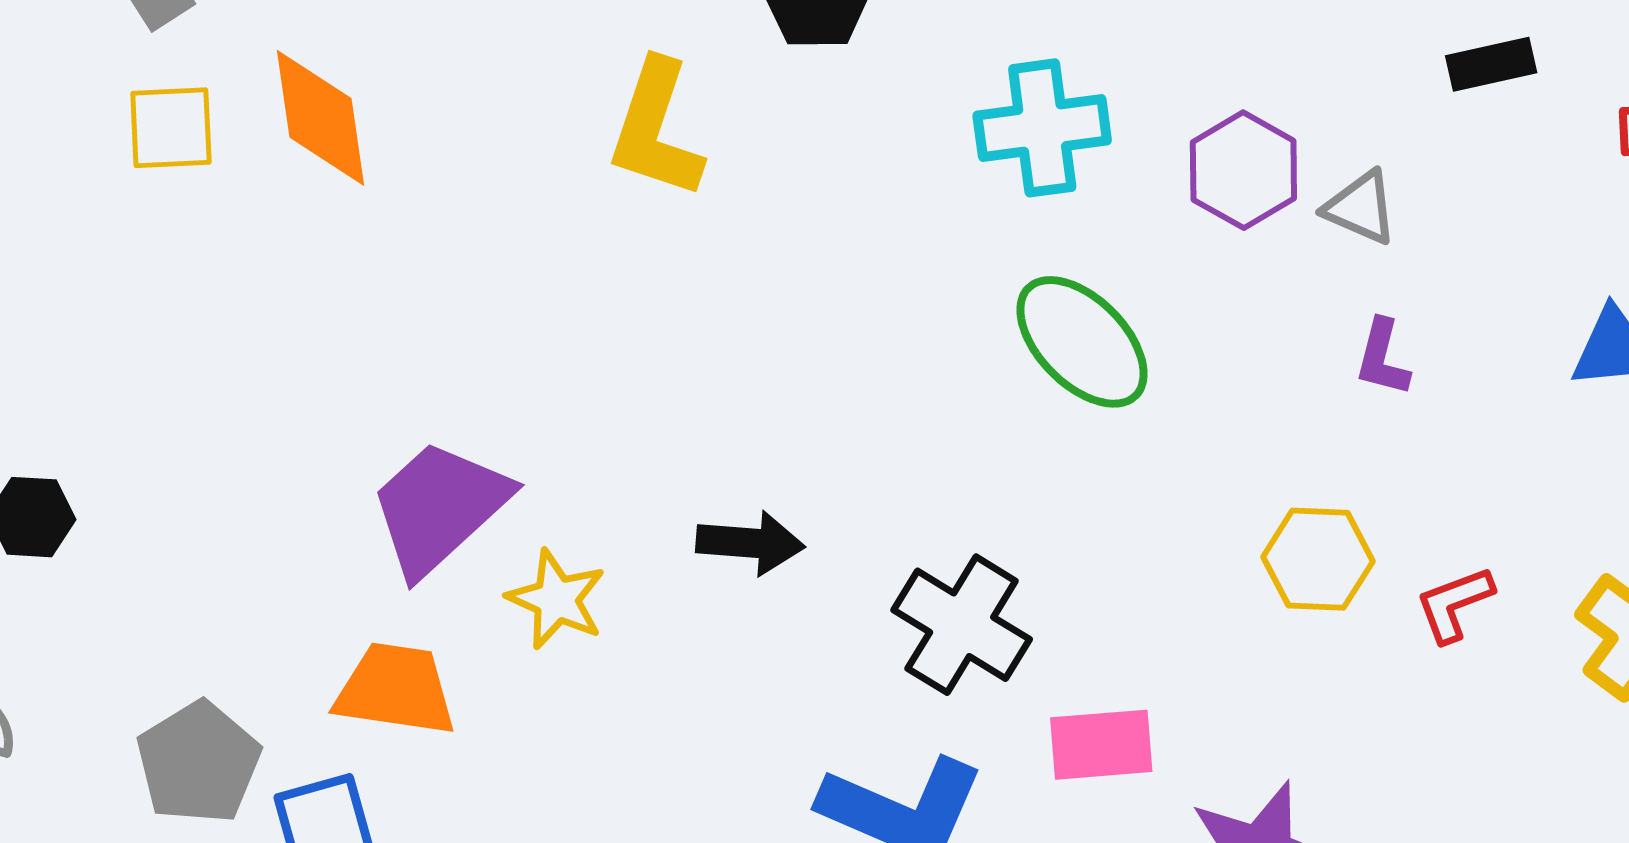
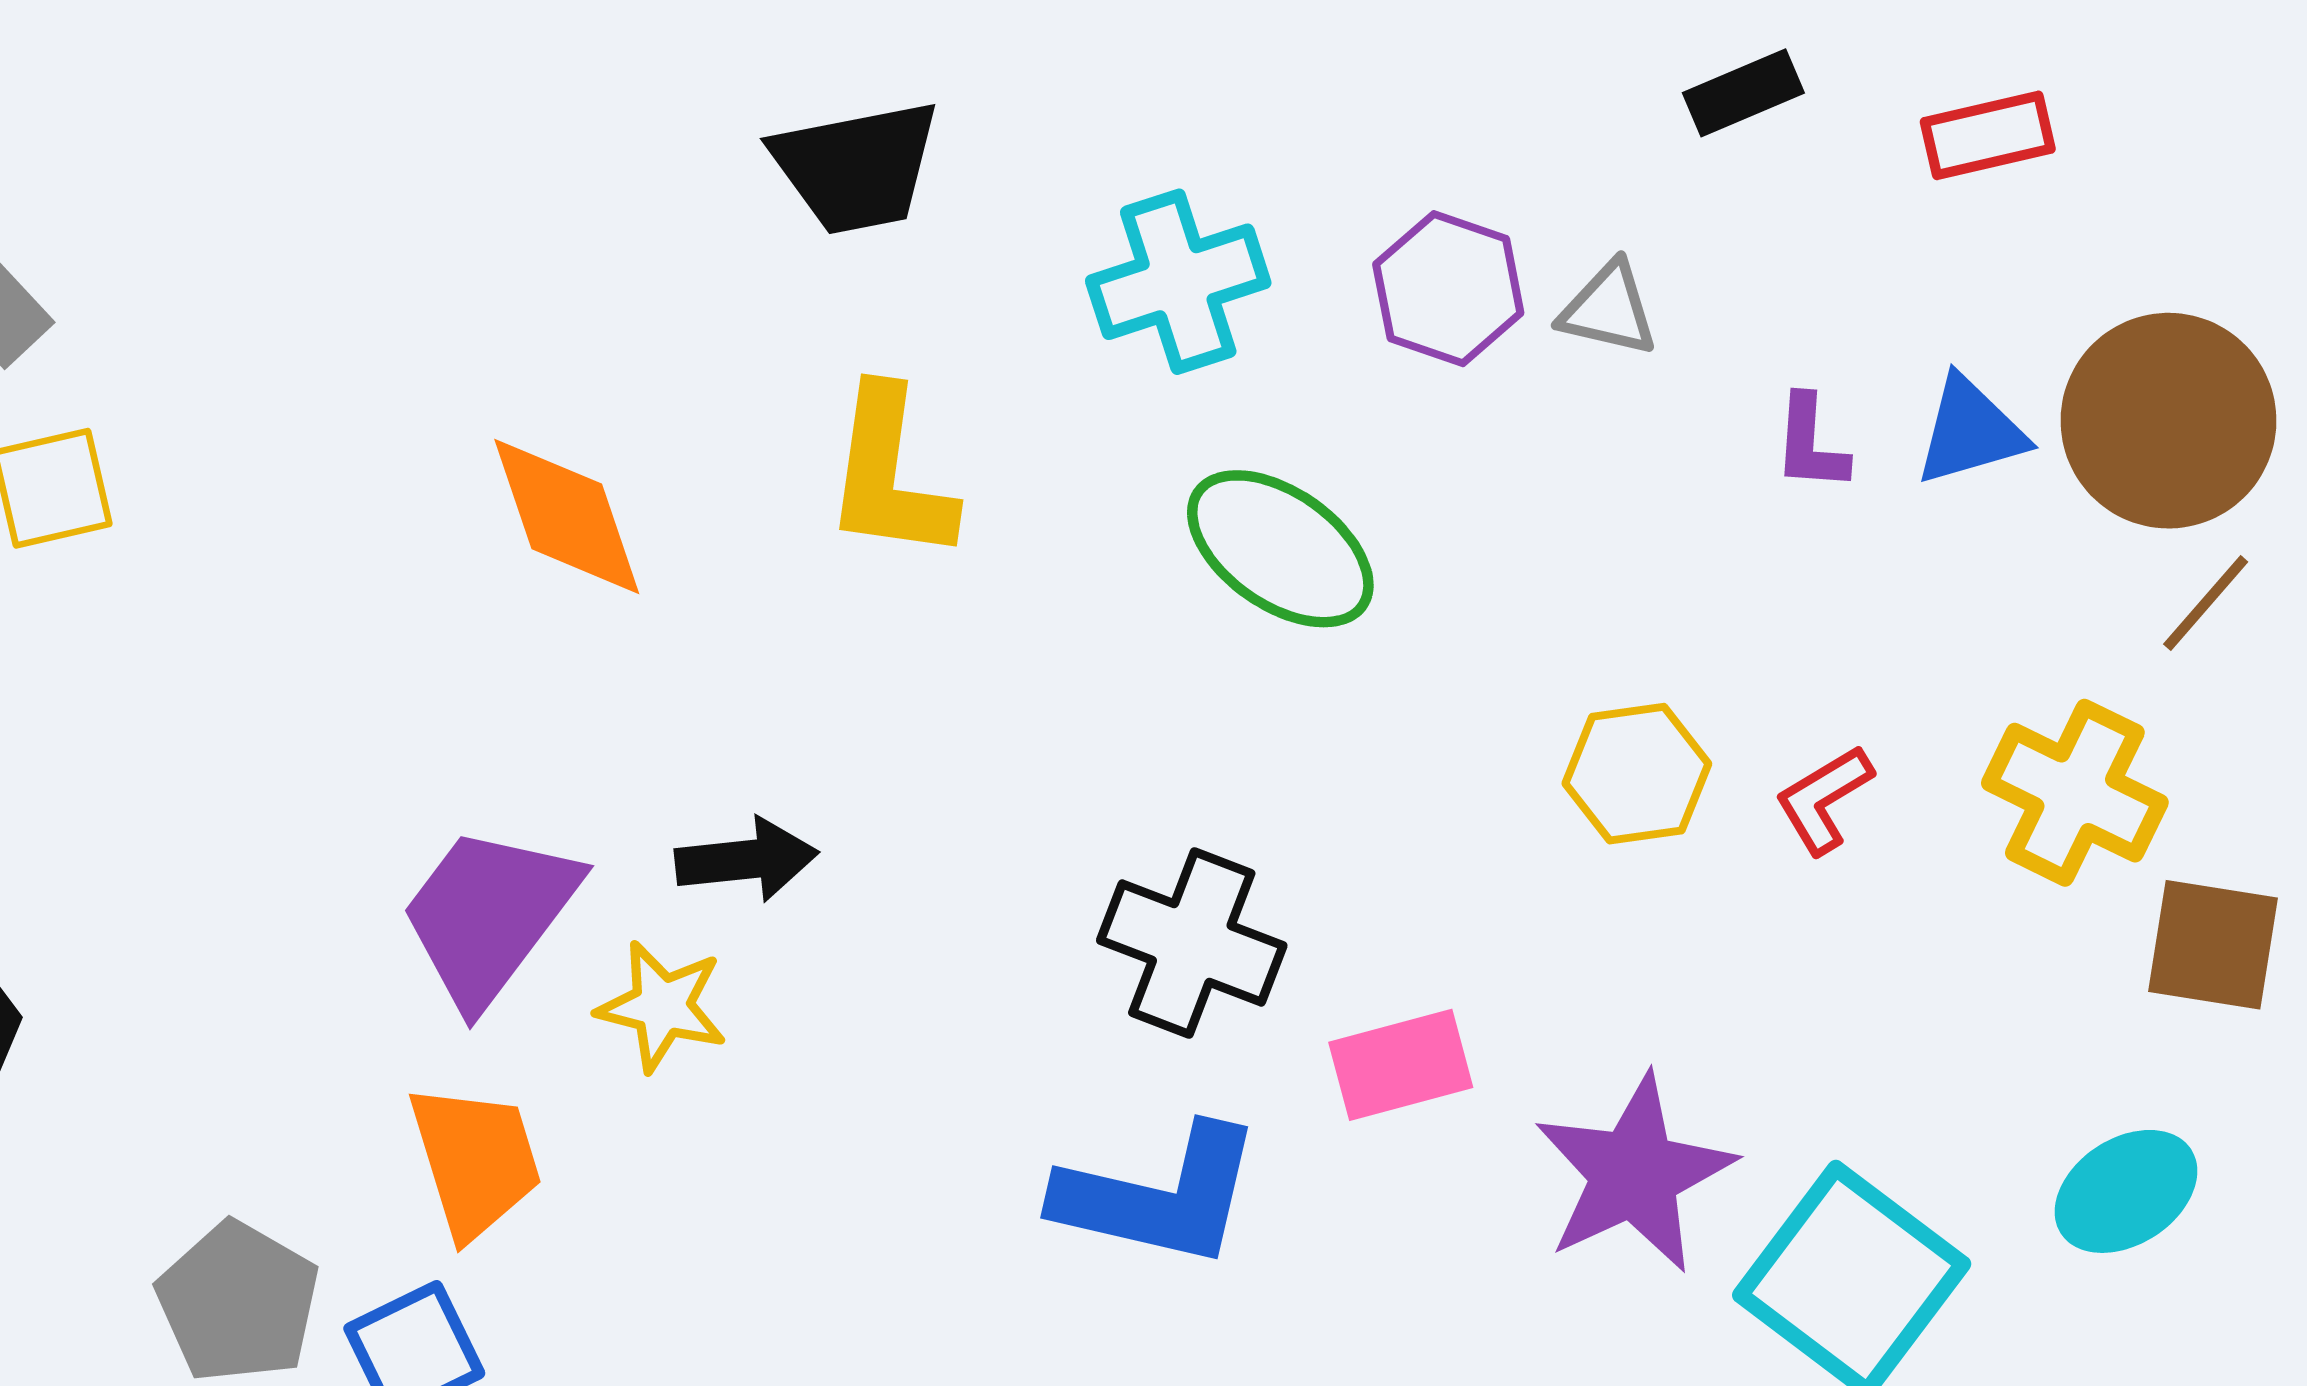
orange diamond: (320, 118) -> (567, 516), moved
yellow L-shape: (656, 129) -> (890, 475), moved
purple L-shape: (1382, 358) -> (1810, 443), moved
black arrow: (750, 543) -> (747, 860), moved
orange trapezoid: (396, 689) -> (475, 1161), turned 75

